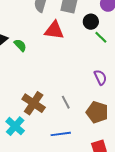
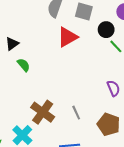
red triangle: (54, 30) -> (67, 37), turned -40
green semicircle: (20, 45) -> (24, 65), moved

